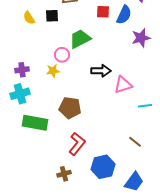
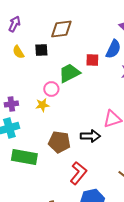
red square: (103, 12) -> (92, 60), moved
black arrow: (101, 71) -> (90, 136), moved
red L-shape: (77, 144) -> (78, 173), moved

